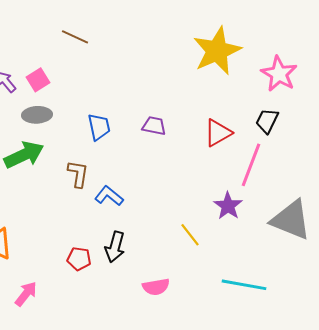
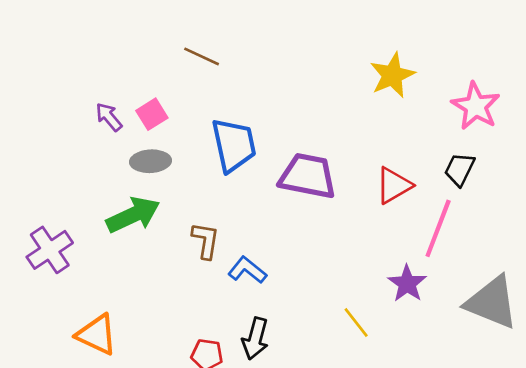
yellow star: (217, 51) -> (392, 75), size x0.7
purple trapezoid: (154, 126) -> (308, 176), size x1.8
blue trapezoid: (99, 127) -> (234, 145), moved, size x1.5

